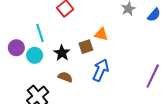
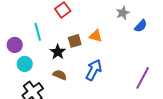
blue semicircle: (154, 15) -> (141, 26), moved
brown square: (86, 47) -> (75, 41), moved
cyan circle: (35, 55) -> (25, 64), moved

